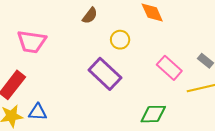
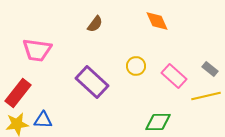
yellow circle: (120, 40) -> (136, 66), moved
purple rectangle: (105, 74) -> (92, 82), moved

